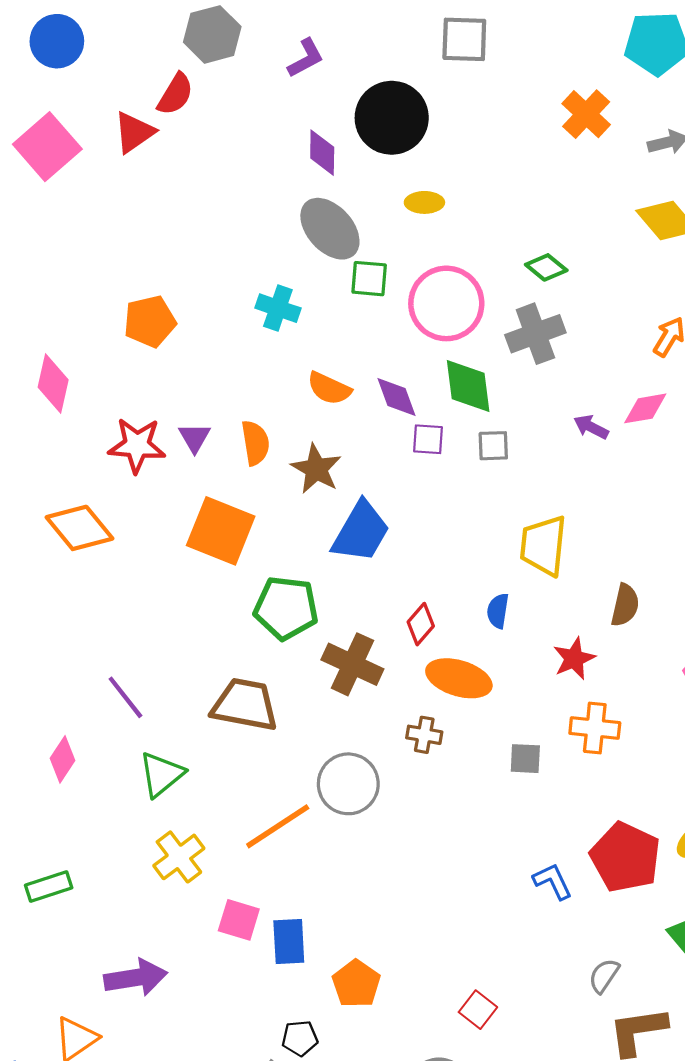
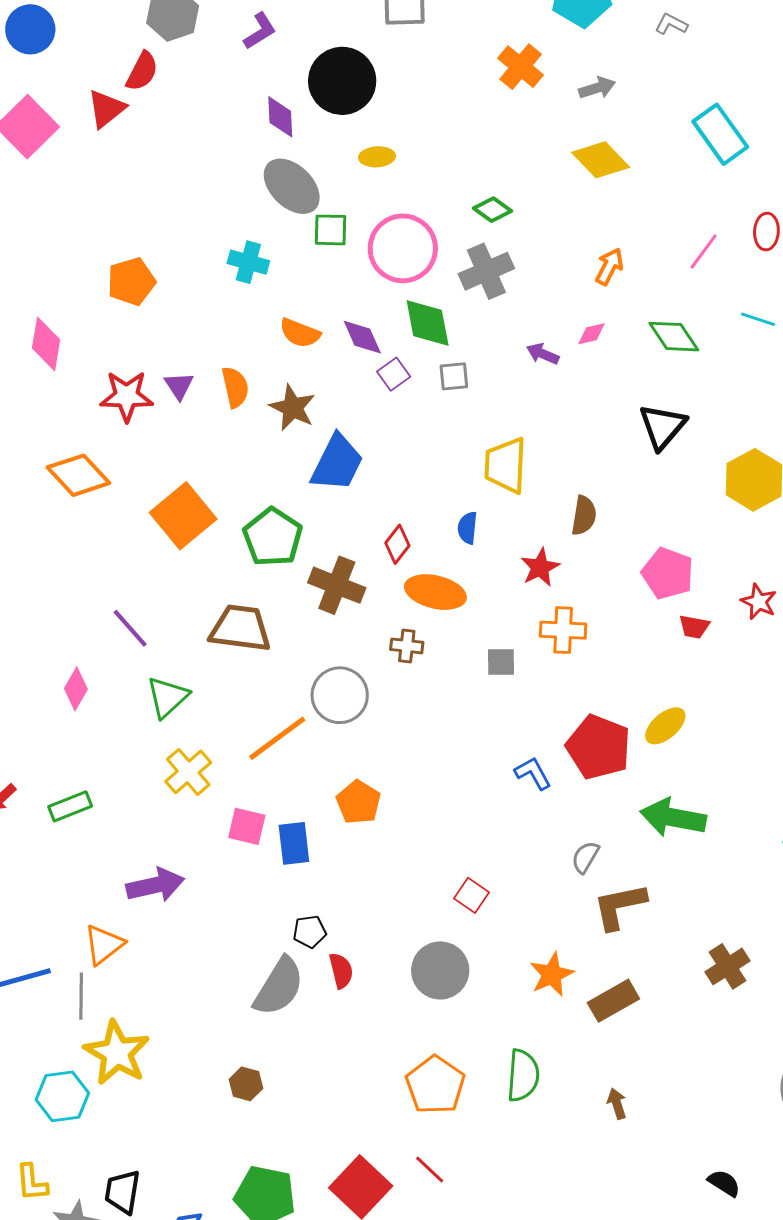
pink diamond: (645, 408) -> (592, 334), size x0.7
purple square: (428, 439) -> (394, 374), turned -36
orange square: (221, 531) -> (183, 516), moved, turned 32
green pentagon: (286, 608) -> (273, 537), turned 30
orange pentagon: (356, 984) -> (358, 802), moved

